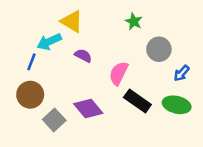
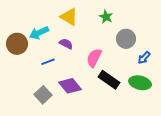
yellow triangle: (72, 21) -> (69, 17), moved
blue line: (31, 62) -> (48, 62), moved, turned 48
brown circle: (30, 95) -> (17, 44), moved

